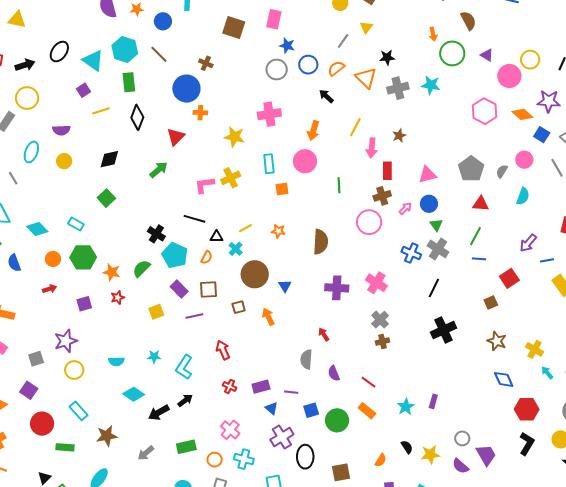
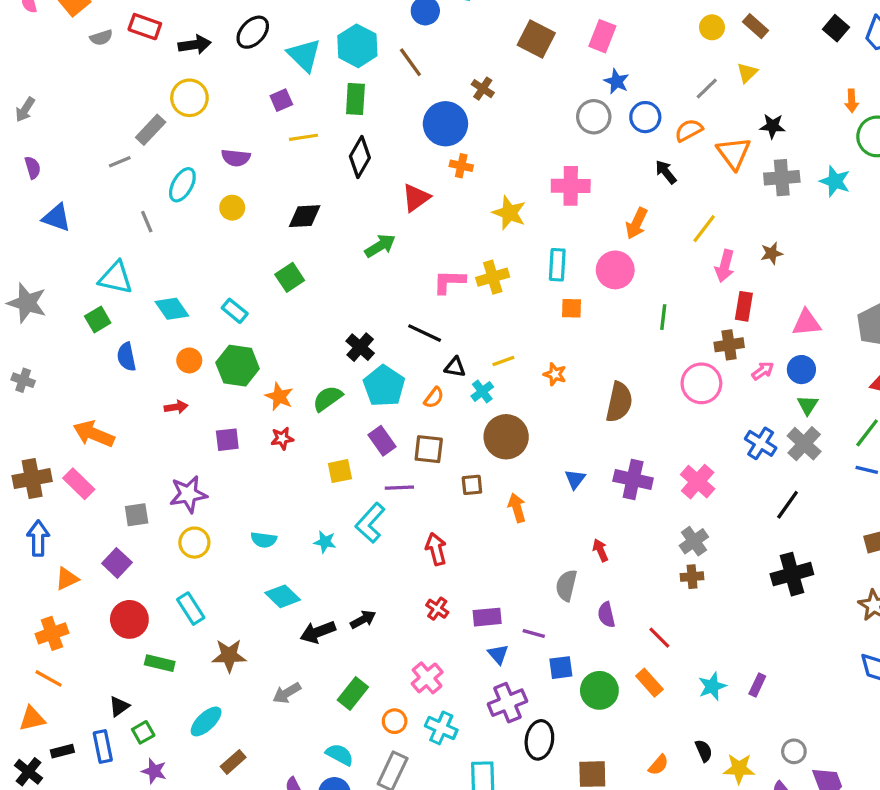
blue triangle: (285, 286) -> (575, 479), moved
cyan L-shape: (184, 367) -> (370, 523), moved
green rectangle: (186, 447) -> (353, 693), turned -48

